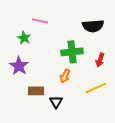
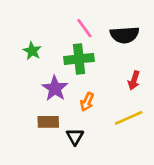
pink line: (40, 21) -> (84, 28), moved, turned 42
green cross: (72, 52) -> (79, 59), moved
purple star: (19, 66) -> (55, 88), moved

